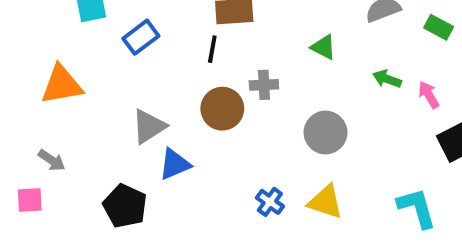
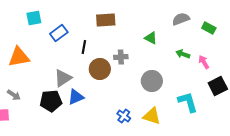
black line: (212, 49) -> (84, 47), moved
black pentagon: (125, 206) -> (51, 101), moved, turned -30
cyan L-shape: (417, 208) -> (188, 102), moved

